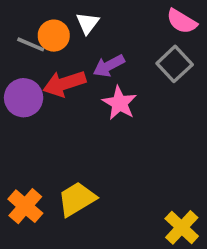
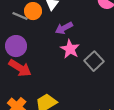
gray square: (175, 64) -> (94, 61), moved
red arrow: (64, 84) -> (20, 68), moved, turned -130

